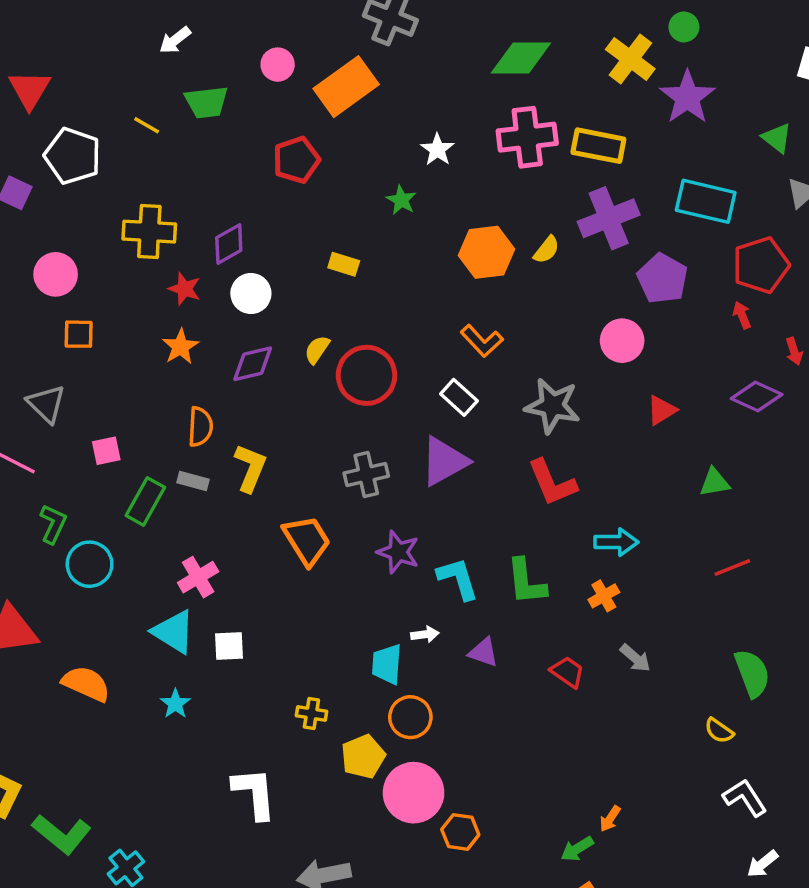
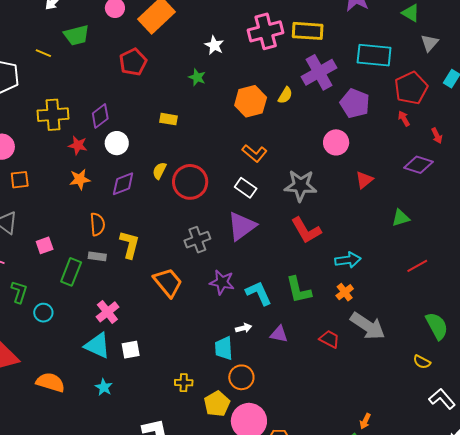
orange star: (180, 347) -> (80, 179), turned 30
cyan circle: (90, 564) -> (43, 313), size x0.7
gray arrow: (635, 658) -> (368, 326), size x1.8

